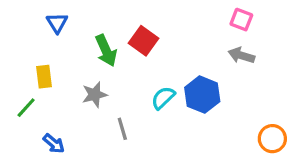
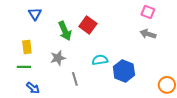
blue hexagon: (202, 95) -> (124, 71), moved
cyan semicircle: (163, 98) -> (100, 60), turned 35
green line: (26, 108) -> (24, 67), moved, turned 48

